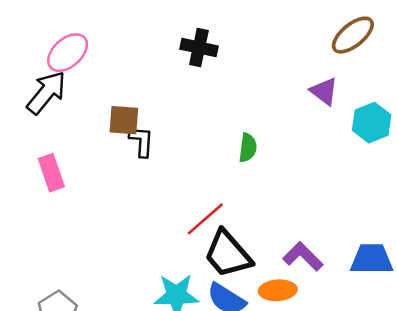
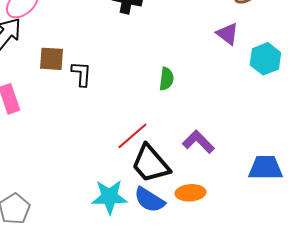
brown square: (124, 120) -> (51, 59), moved
purple L-shape: (303, 256) -> (198, 142), moved

